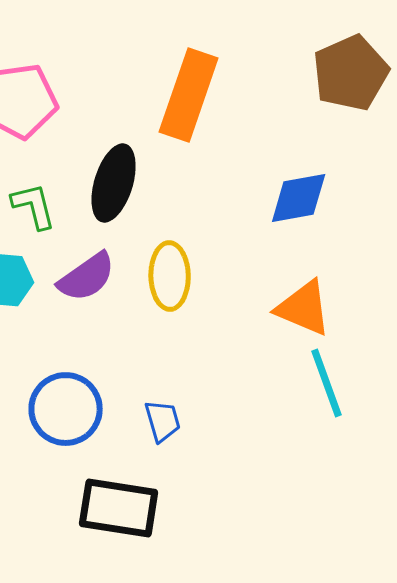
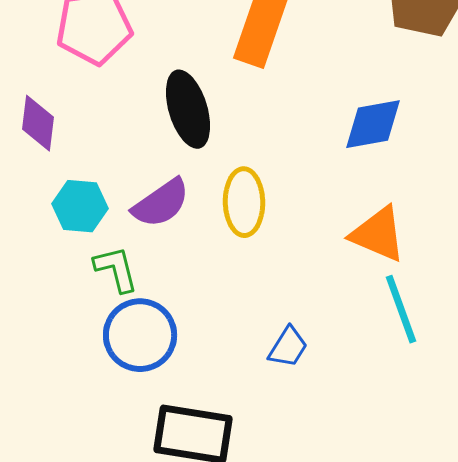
black ellipse: (114, 183) -> (188, 109), turned -34
green L-shape: (34, 206) -> (116, 269), moved
blue trapezoid: (163, 421) -> (288, 347), moved, turned 48

